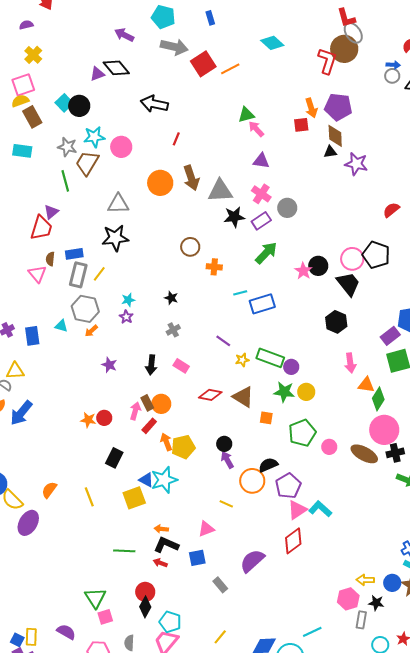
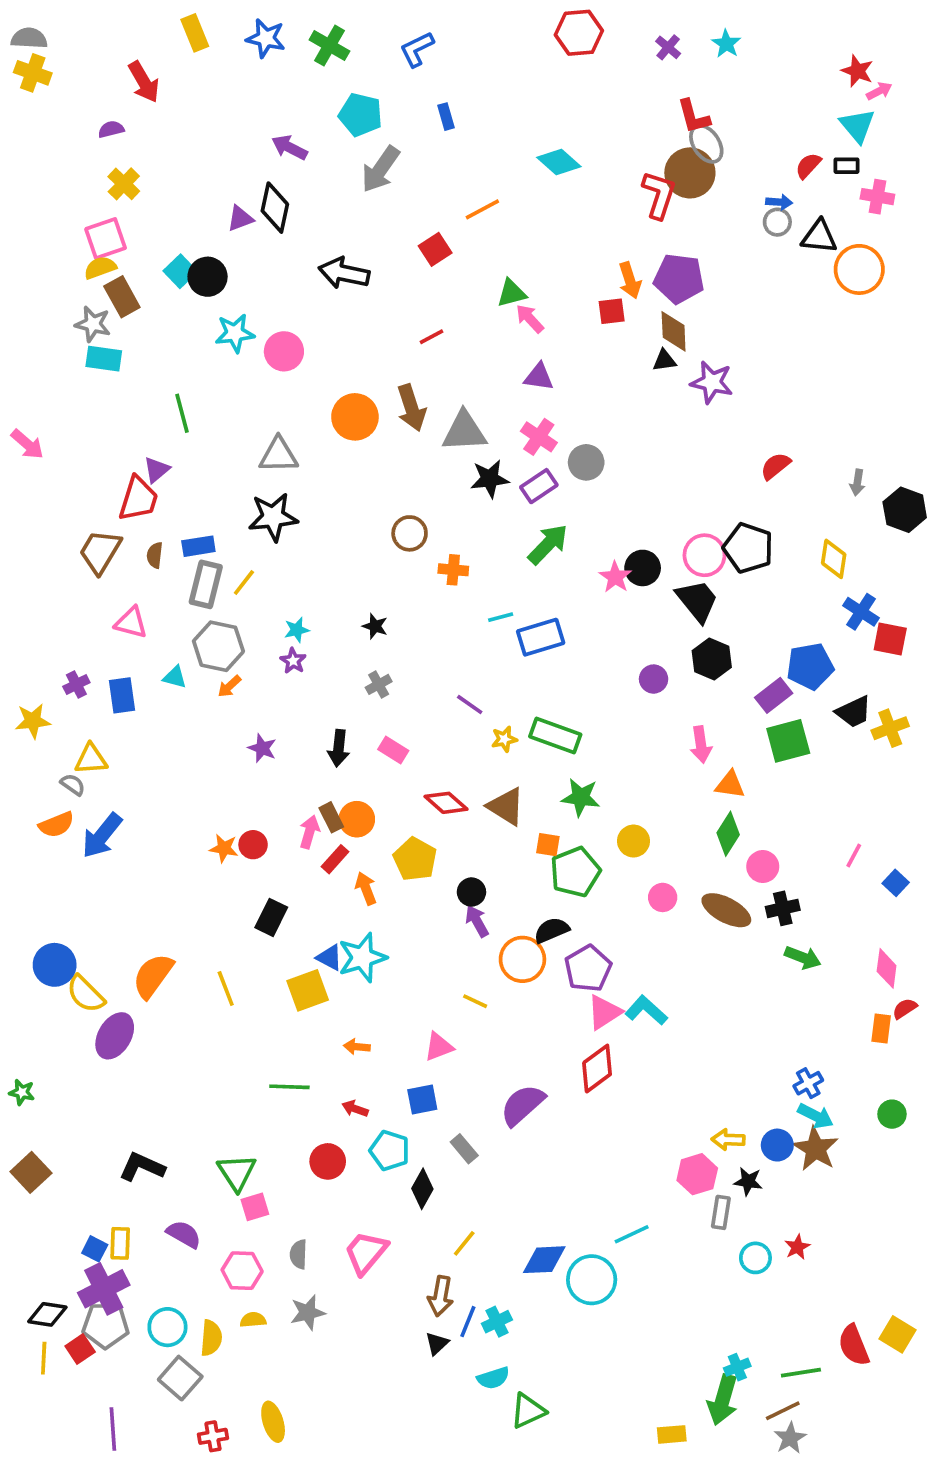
gray arrow: (174, 47) -> (380, 169), turned 112
red square: (203, 64) -> (435, 249), moved, size x0.7
black diamond: (116, 68) -> (275, 208), turned 52
red line: (176, 139) -> (431, 337), moved, turned 40
gray star: (67, 147) -> (93, 324), moved
brown trapezoid: (87, 163) -> (100, 552), moved
pink triangle: (37, 274) -> (131, 623), moved, turned -36
black hexagon: (336, 322) -> (712, 659), moved
purple circle: (291, 367) -> (654, 679), moved
yellow circle: (306, 392) -> (633, 841), moved
red diamond: (210, 395) -> (446, 803), turned 30
green diamond: (378, 399) -> (728, 834), moved
pink circle: (384, 430) -> (763, 867), size x0.6
green pentagon: (302, 433) -> (575, 872), moved
yellow pentagon: (183, 447) -> (415, 859), moved, turned -30
orange semicircle: (49, 490) -> (153, 976), size x1.5
black L-shape: (166, 545) -> (142, 1167), moved
black diamond: (145, 607) -> (422, 1189), moved
cyan pentagon: (170, 622) -> (390, 1151), moved

